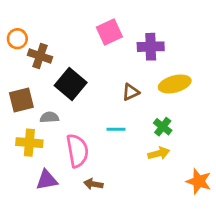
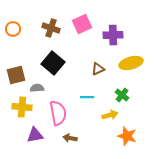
brown cross: (40, 56) -> (51, 28), moved
yellow arrow: (159, 153) -> (110, 115), moved
orange star: (199, 181) -> (127, 136), moved

